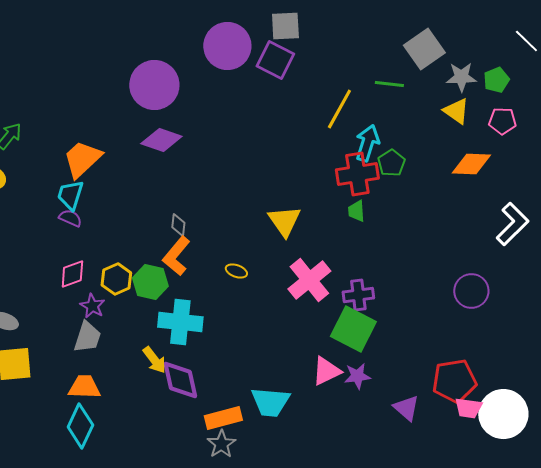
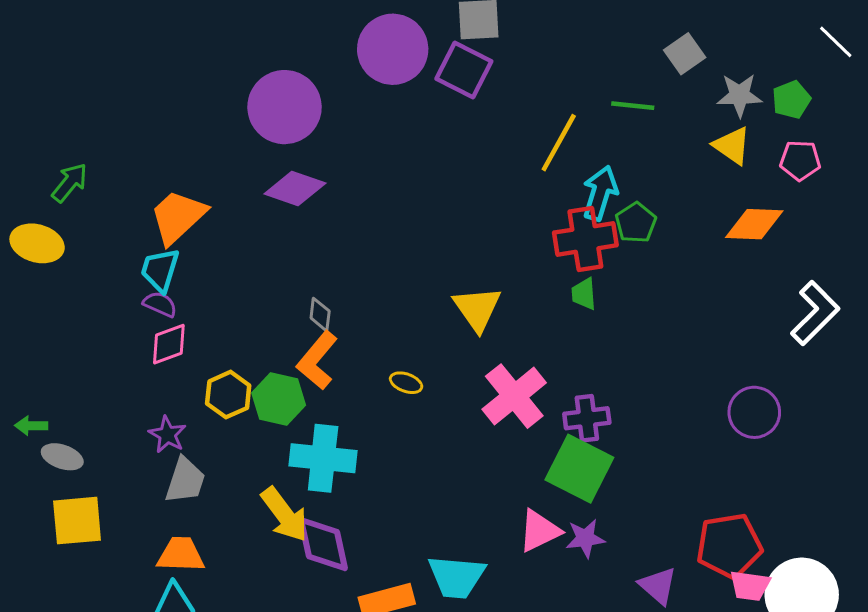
gray square: (424, 49) -> (685, 54), size x0.7
pink diamond: (72, 274) -> (169, 344), moved
purple star: (92, 306) -> (167, 435), moved
yellow arrow: (154, 360) -> (285, 515), size x1.4

